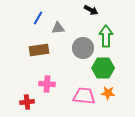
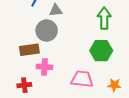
gray circle: (83, 48) -> (47, 31), moved
brown rectangle: (39, 50) -> (29, 50), moved
orange star: (108, 93) -> (114, 85), moved

